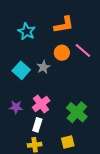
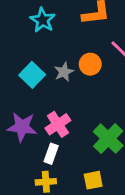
orange circle: (62, 53) -> (90, 64), moved
purple star: (16, 107) -> (22, 127), size x1.5

